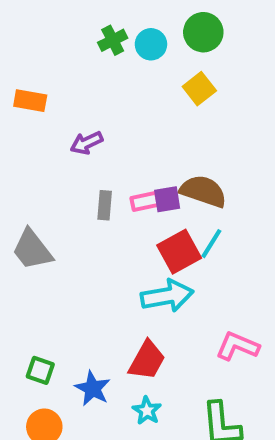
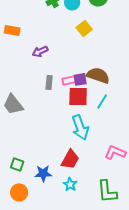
yellow square: (199, 89) -> (84, 28), moved
red square: (179, 252) -> (78, 96), moved, turned 30
cyan arrow: (167, 296) -> (80, 127), turned 80
blue star: (93, 388) -> (43, 173), turned -30

